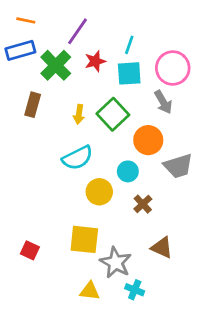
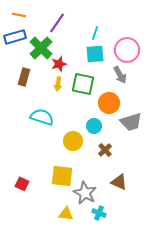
red star: (95, 61) -> (59, 64), moved
green square: (113, 114) -> (83, 84), turned -35
cyan semicircle: (78, 158) -> (42, 117), moved, turned -135

